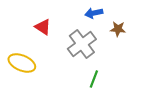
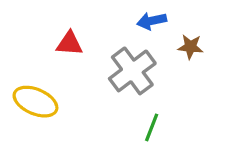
red triangle: (43, 27) -> (69, 44), turned -30

